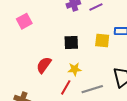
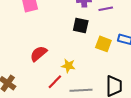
black square: (71, 42) -> (81, 25), moved

